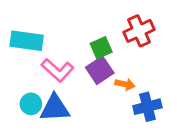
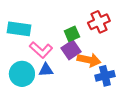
orange arrow: (125, 84) -> (89, 60), size x1.6
cyan circle: (31, 104) -> (22, 74), size x1.6
blue triangle: (55, 108) -> (46, 70), moved, size x0.7

